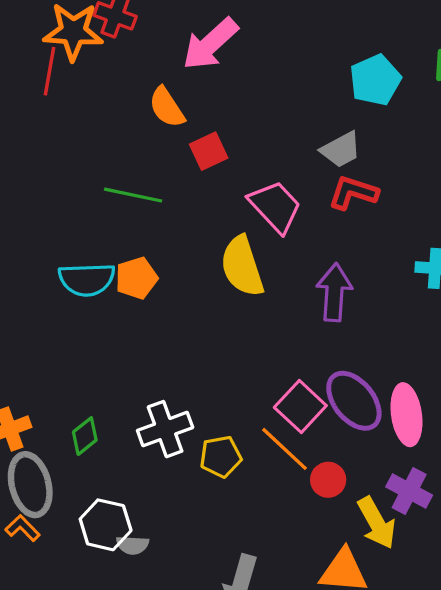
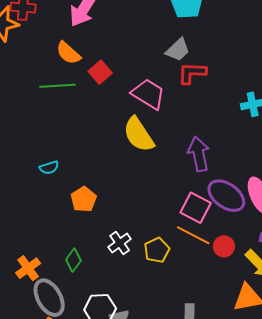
green line: (133, 195) -> (58, 86), moved
orange pentagon: (136, 278) -> (84, 199), moved
cyan semicircle: (87, 279) -> (49, 168), size x0.6
purple arrow: (334, 292) -> (199, 154), moved
white cross: (165, 429) -> (120, 243), size x0.7

